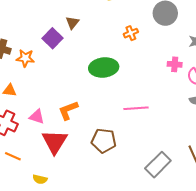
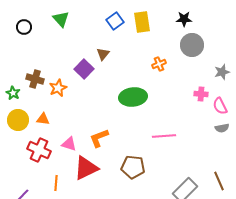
orange star: (25, 58) -> (58, 88), turned -30
red triangle: (55, 142) -> (86, 168), turned 32
orange line: (13, 156) -> (56, 183), moved, turned 70

